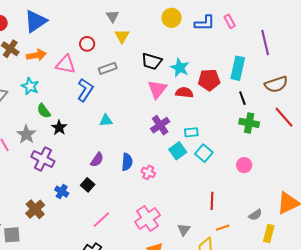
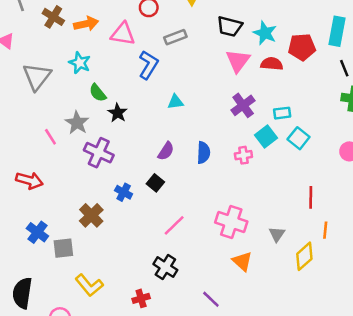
pink cross: (148, 172) -> (243, 155), moved, turned -32
pink cross: (147, 218) -> (231, 222), turned -35
orange line: (223, 228) -> (325, 230), turned -64

